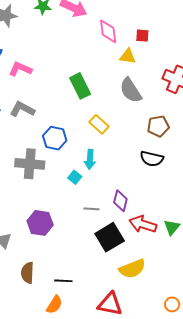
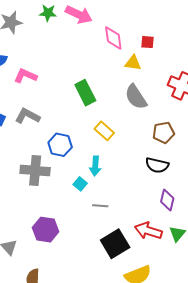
purple diamond: (120, 201) -> (167, 200), moved
gray line: (91, 209) -> (100, 206), moved

